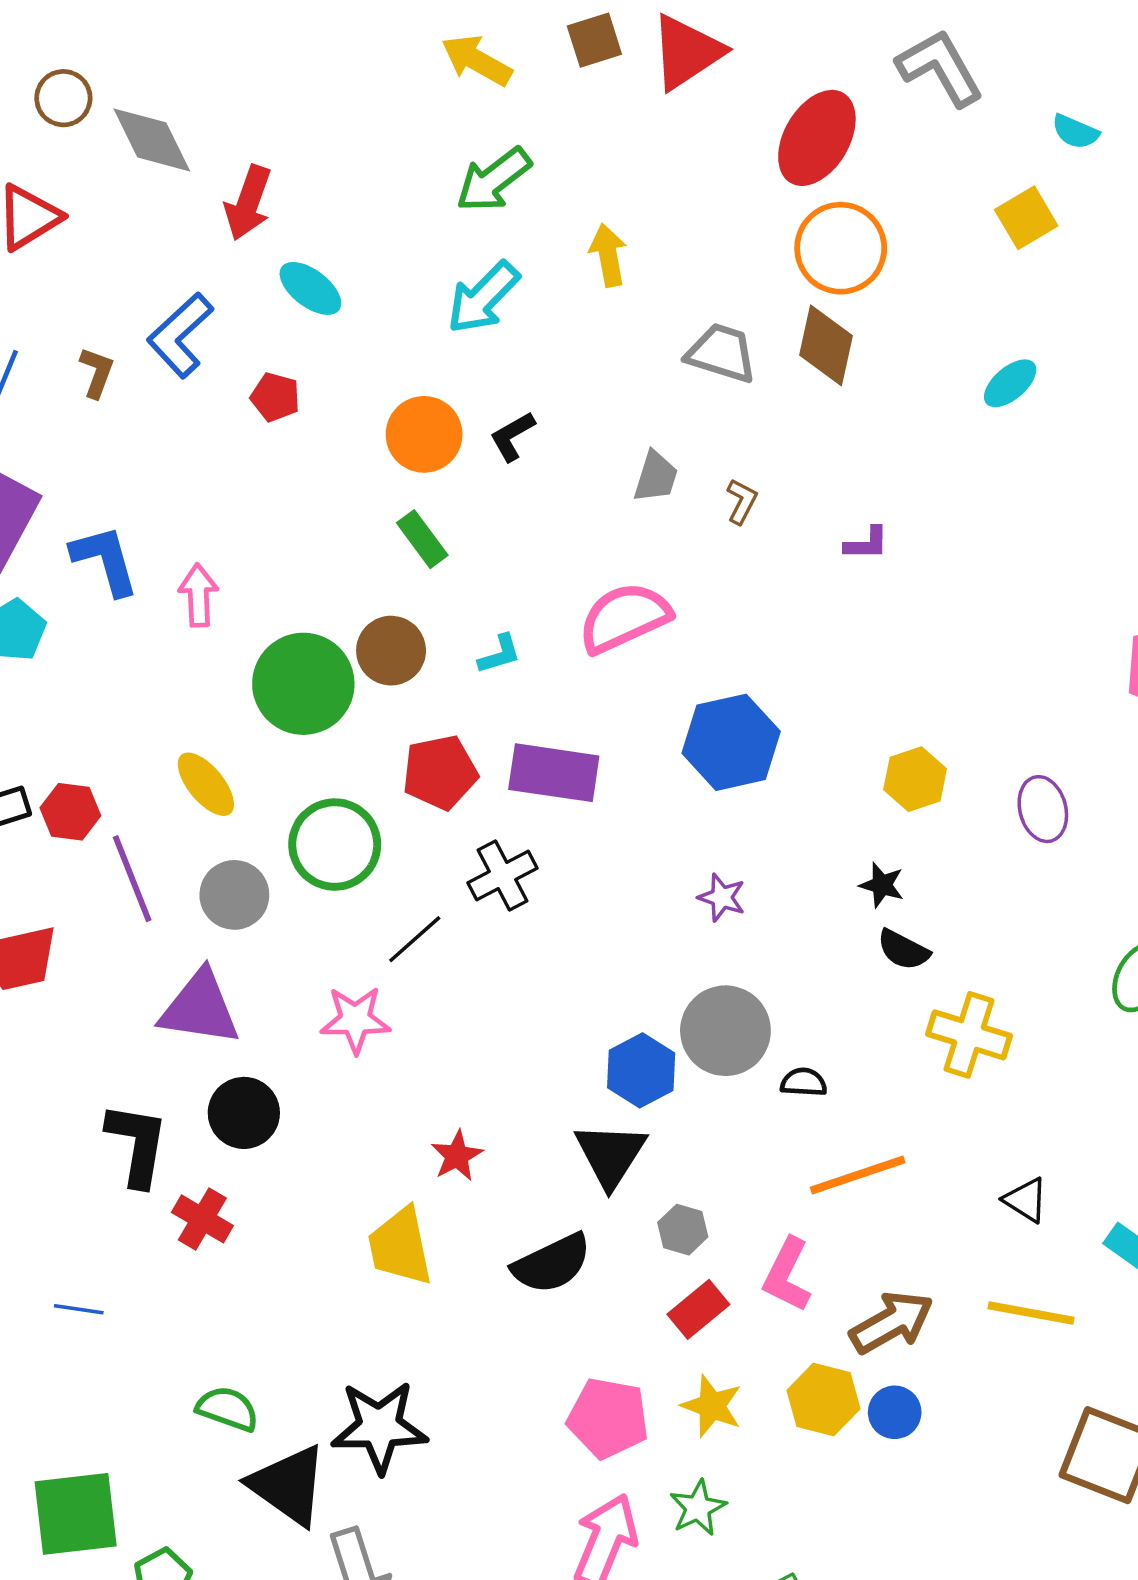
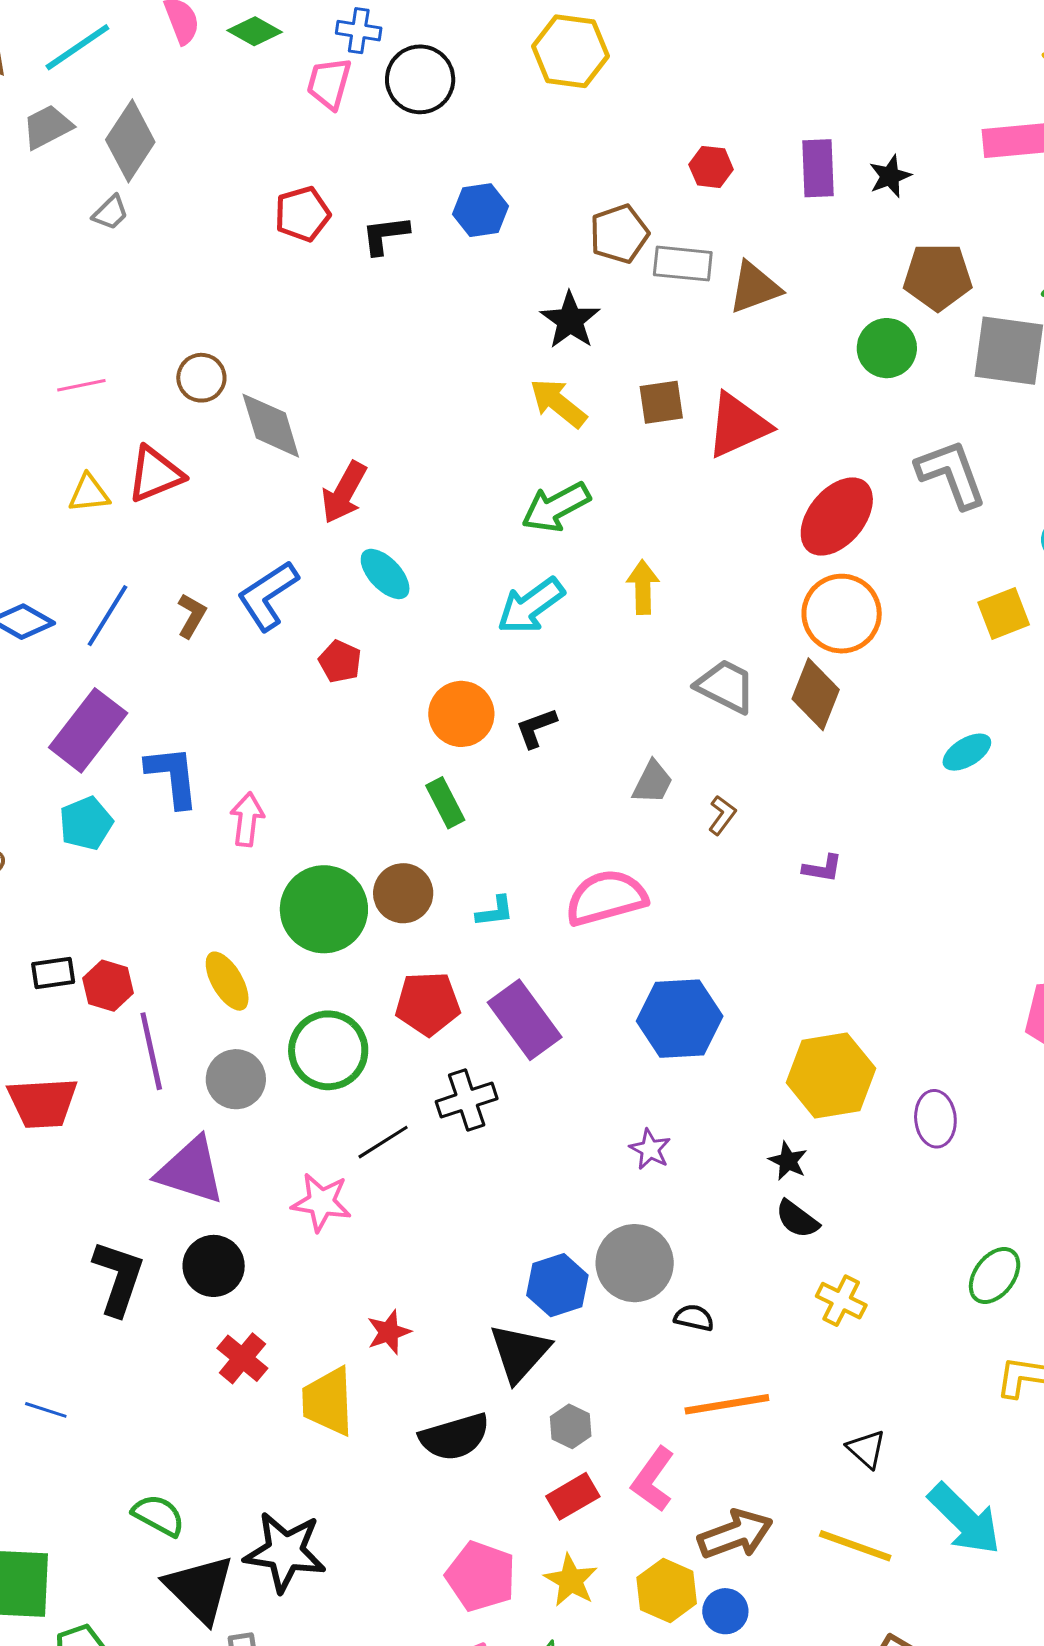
purple rectangle: (554, 773) -> (525, 1020), turned 36
yellow hexagon: (915, 779) -> (831, 1075), size x1.6
yellow cross: (969, 1035) -> (841, 1301), size x0.7
red cross: (202, 1219) -> (242, 1358), moved

